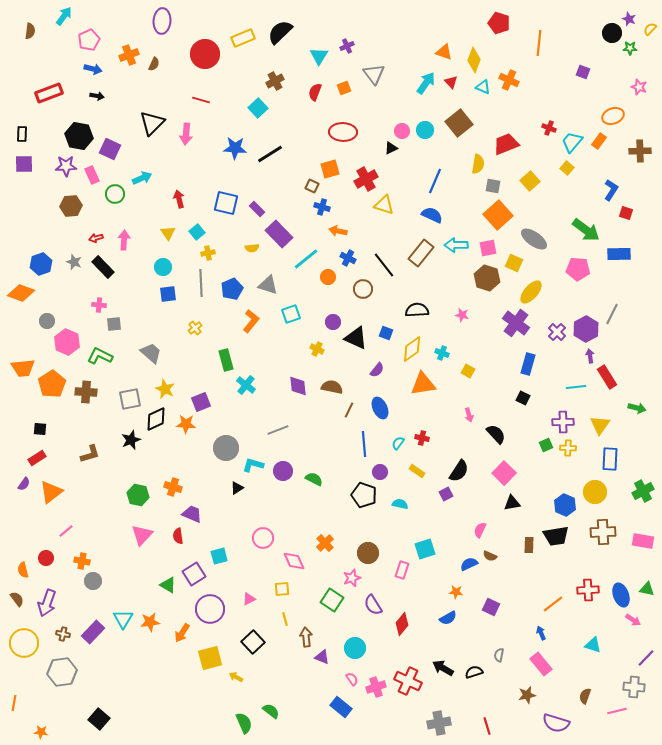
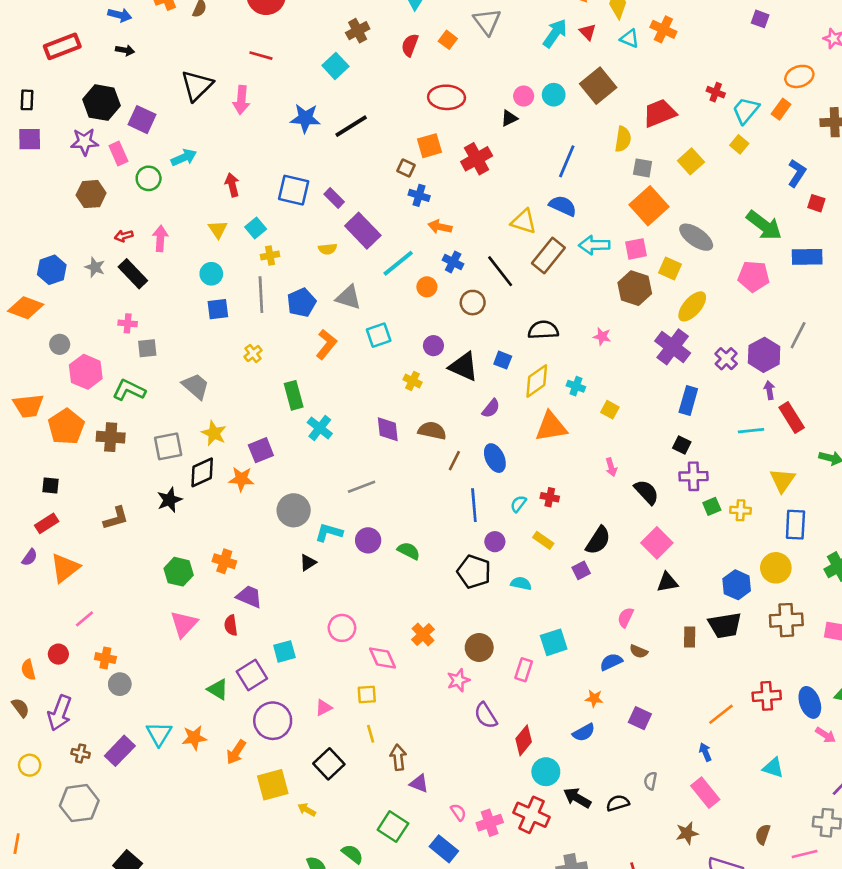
orange square: (344, 88) -> (448, 40), turned -32
yellow triangle: (384, 205) -> (524, 221), moved
purple cross: (563, 422) -> (694, 476), moved
green square: (332, 600) -> (393, 827), moved
yellow circle: (24, 643) -> (30, 765), size x0.6
cyan circle: (355, 648) -> (546, 772), moved

